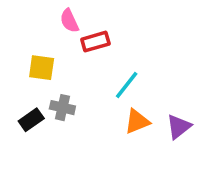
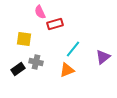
orange triangle: (137, 121) -> (67, 70), moved
purple triangle: (179, 127) -> (103, 57), moved

